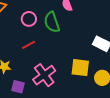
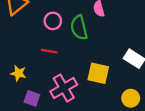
red line: (29, 45) -> (49, 51), turned 32
yellow square: (80, 68) -> (98, 73), moved

